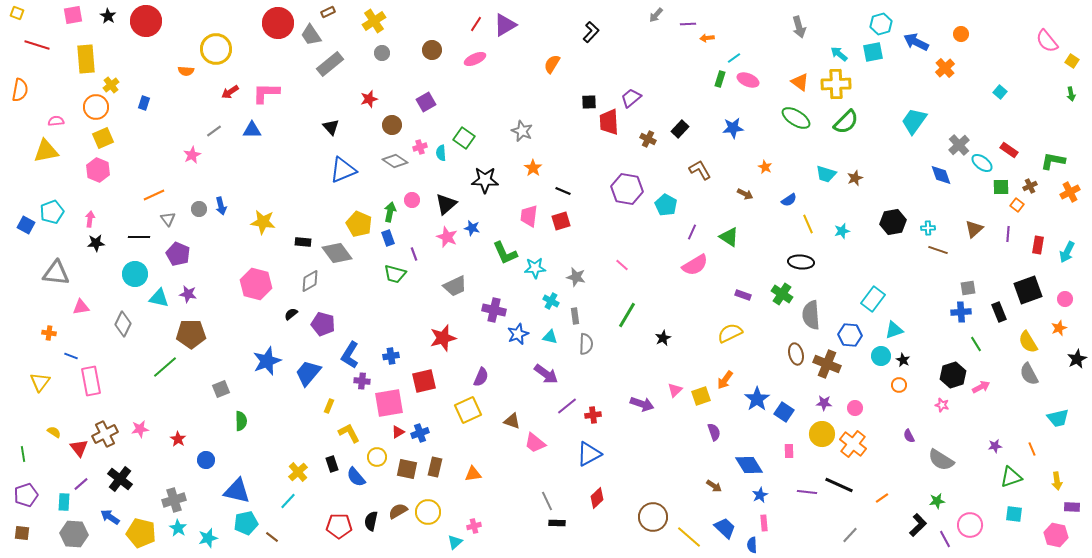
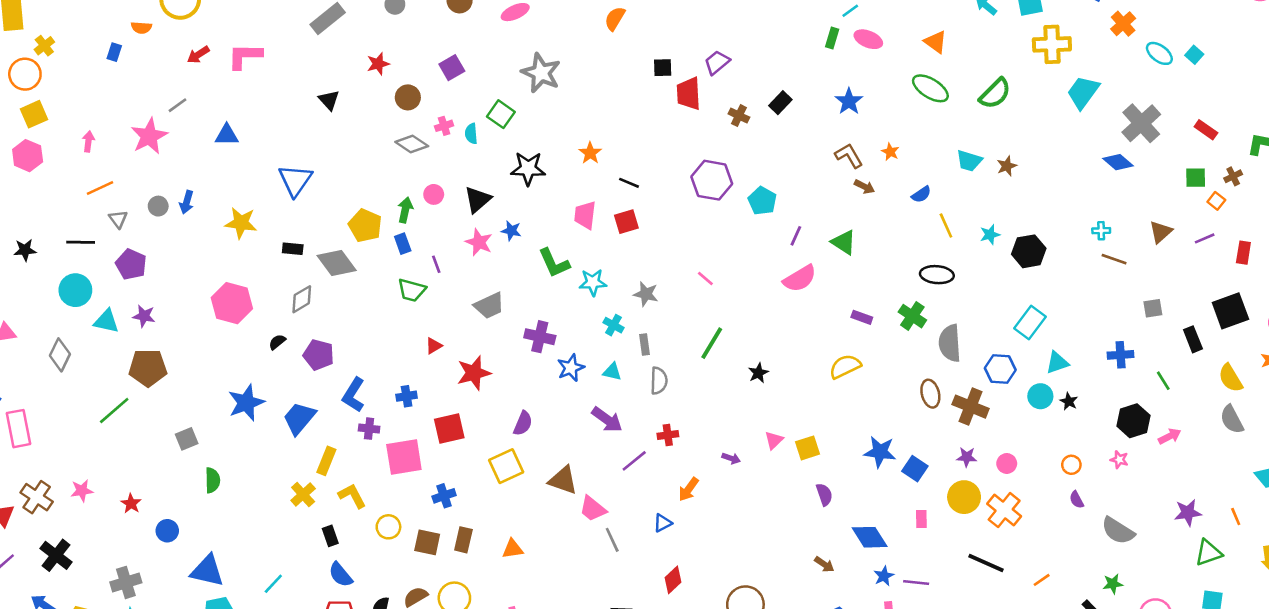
yellow cross: (836, 84) -> (1052, 44), moved
blue rectangle: (144, 103) -> (114, 52), moved
blue star: (733, 128) -> (849, 101), turned -30
blue triangle: (252, 130) -> (227, 135), moved
gray star: (522, 131) -> (541, 73), moved, size x1.4
gray cross: (959, 145) -> (1141, 123), size x1.4
pink star: (192, 155) -> (149, 136), size x1.6
cyan ellipse: (982, 163) -> (1159, 53), moved
blue triangle: (343, 170) -> (295, 180), moved, turned -32
brown L-shape: (700, 170) -> (849, 156), moved
blue diamond: (941, 175) -> (1118, 162), turned -30
blue arrow: (221, 206) -> (187, 202), turned 30
pink arrow: (90, 219) -> (88, 141), moved
black hexagon: (893, 222) -> (1029, 251), moved
purple line: (1008, 234) -> (1205, 238), turned 63
blue cross: (961, 312) -> (1121, 355), moved
orange arrow: (725, 380) -> (689, 489), moved
orange circle: (899, 385) -> (1071, 465), moved
blue star: (757, 399) -> (880, 452), turned -30
purple arrow: (642, 404) -> (731, 458), size x0.6
yellow rectangle: (329, 406) -> (326, 461), size x1.5
red cross: (593, 415) -> (668, 435), moved
brown triangle: (512, 421) -> (563, 480), size x1.4
red triangle: (398, 432) -> (434, 346), moved
brown cross: (105, 434) -> (37, 497), turned -30
purple star: (995, 446) -> (1188, 513), size x1.5
blue triangle: (589, 454) -> (663, 523), size x0.6
yellow cross: (298, 472) -> (303, 495), moved
blue semicircle: (356, 477) -> (341, 575), moved
purple line: (807, 492) -> (916, 582), moved
gray line: (547, 501) -> (612, 540), moved

